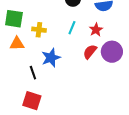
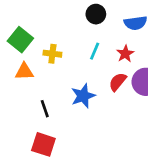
green square: (14, 19) -> (20, 40), turned 30
blue star: (51, 58) -> (83, 96), moved

